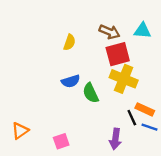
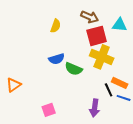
cyan triangle: (142, 31) -> (120, 25), moved
green semicircle: (91, 93) -> (74, 69), turned -42
orange triangle: (20, 131) -> (14, 85), moved

